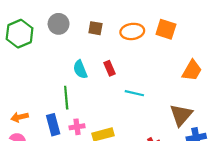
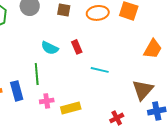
cyan semicircle: (80, 69) -> (50, 48), turned -42
blue rectangle: (53, 125) -> (17, 91), moved

